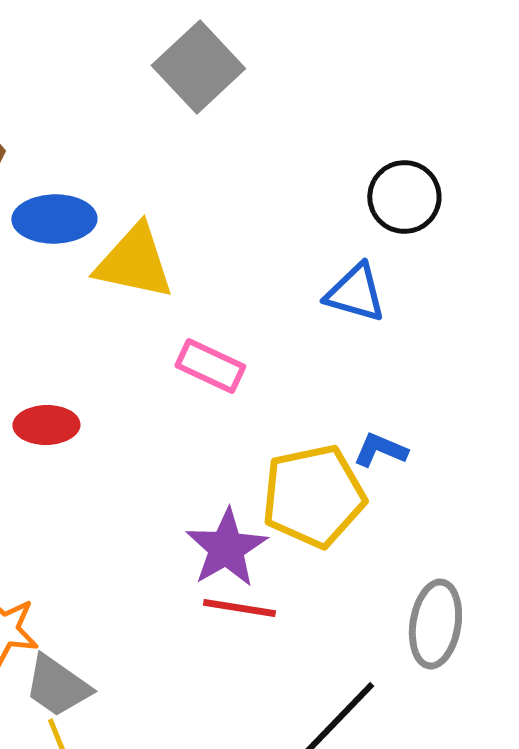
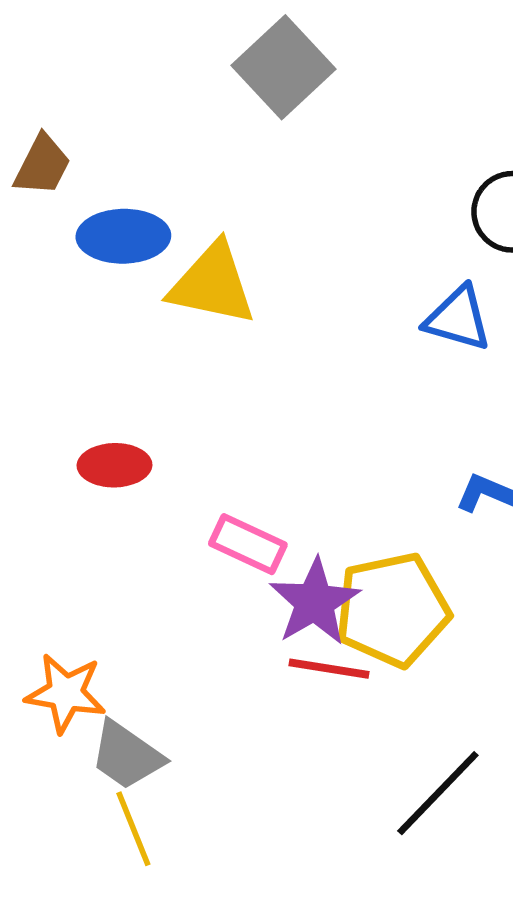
pink rectangle: (210, 366) -> (248, 544), moved
yellow pentagon: (313, 496) -> (392, 610), moved

